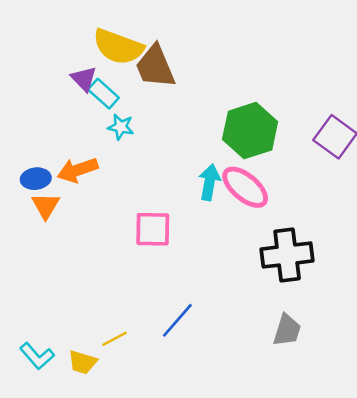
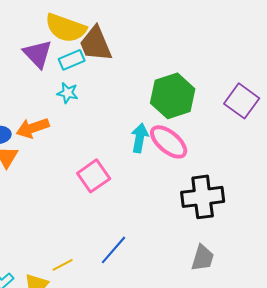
purple triangle: (84, 79) -> (38, 54), size x1.4
cyan rectangle: (103, 94) -> (72, 60), moved, turned -65
pink square: (153, 229) -> (94, 176), turned -36

